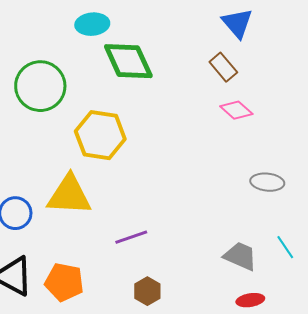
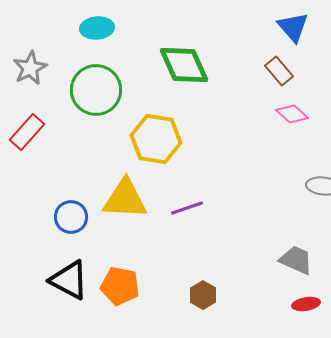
cyan ellipse: (92, 24) -> (97, 28), moved
purple line: (131, 237) -> (187, 208), moved

